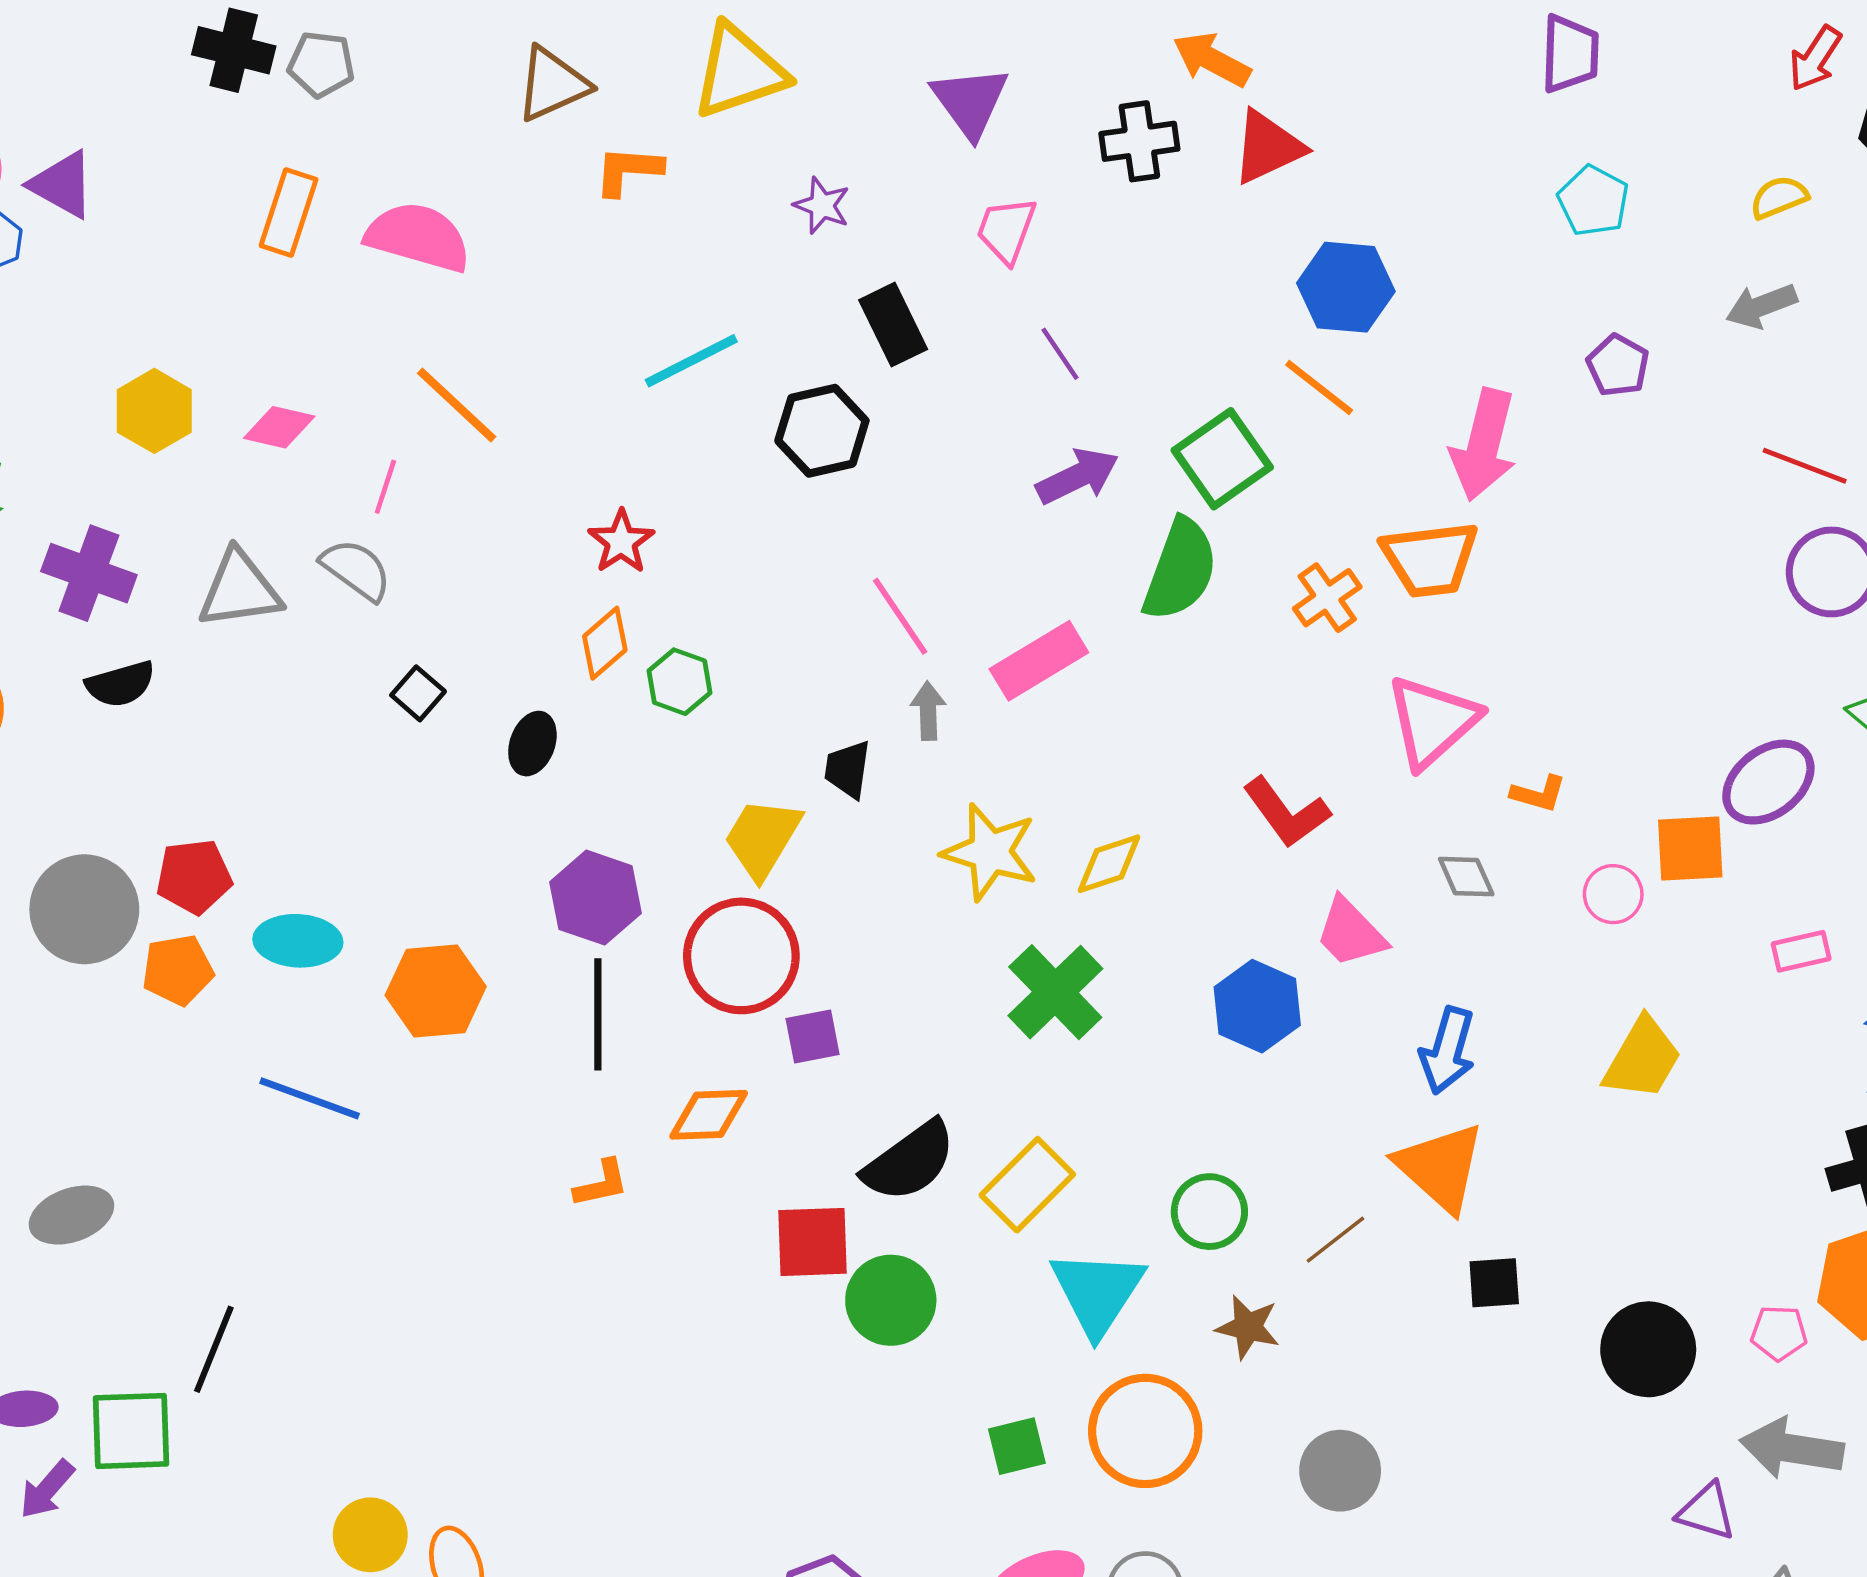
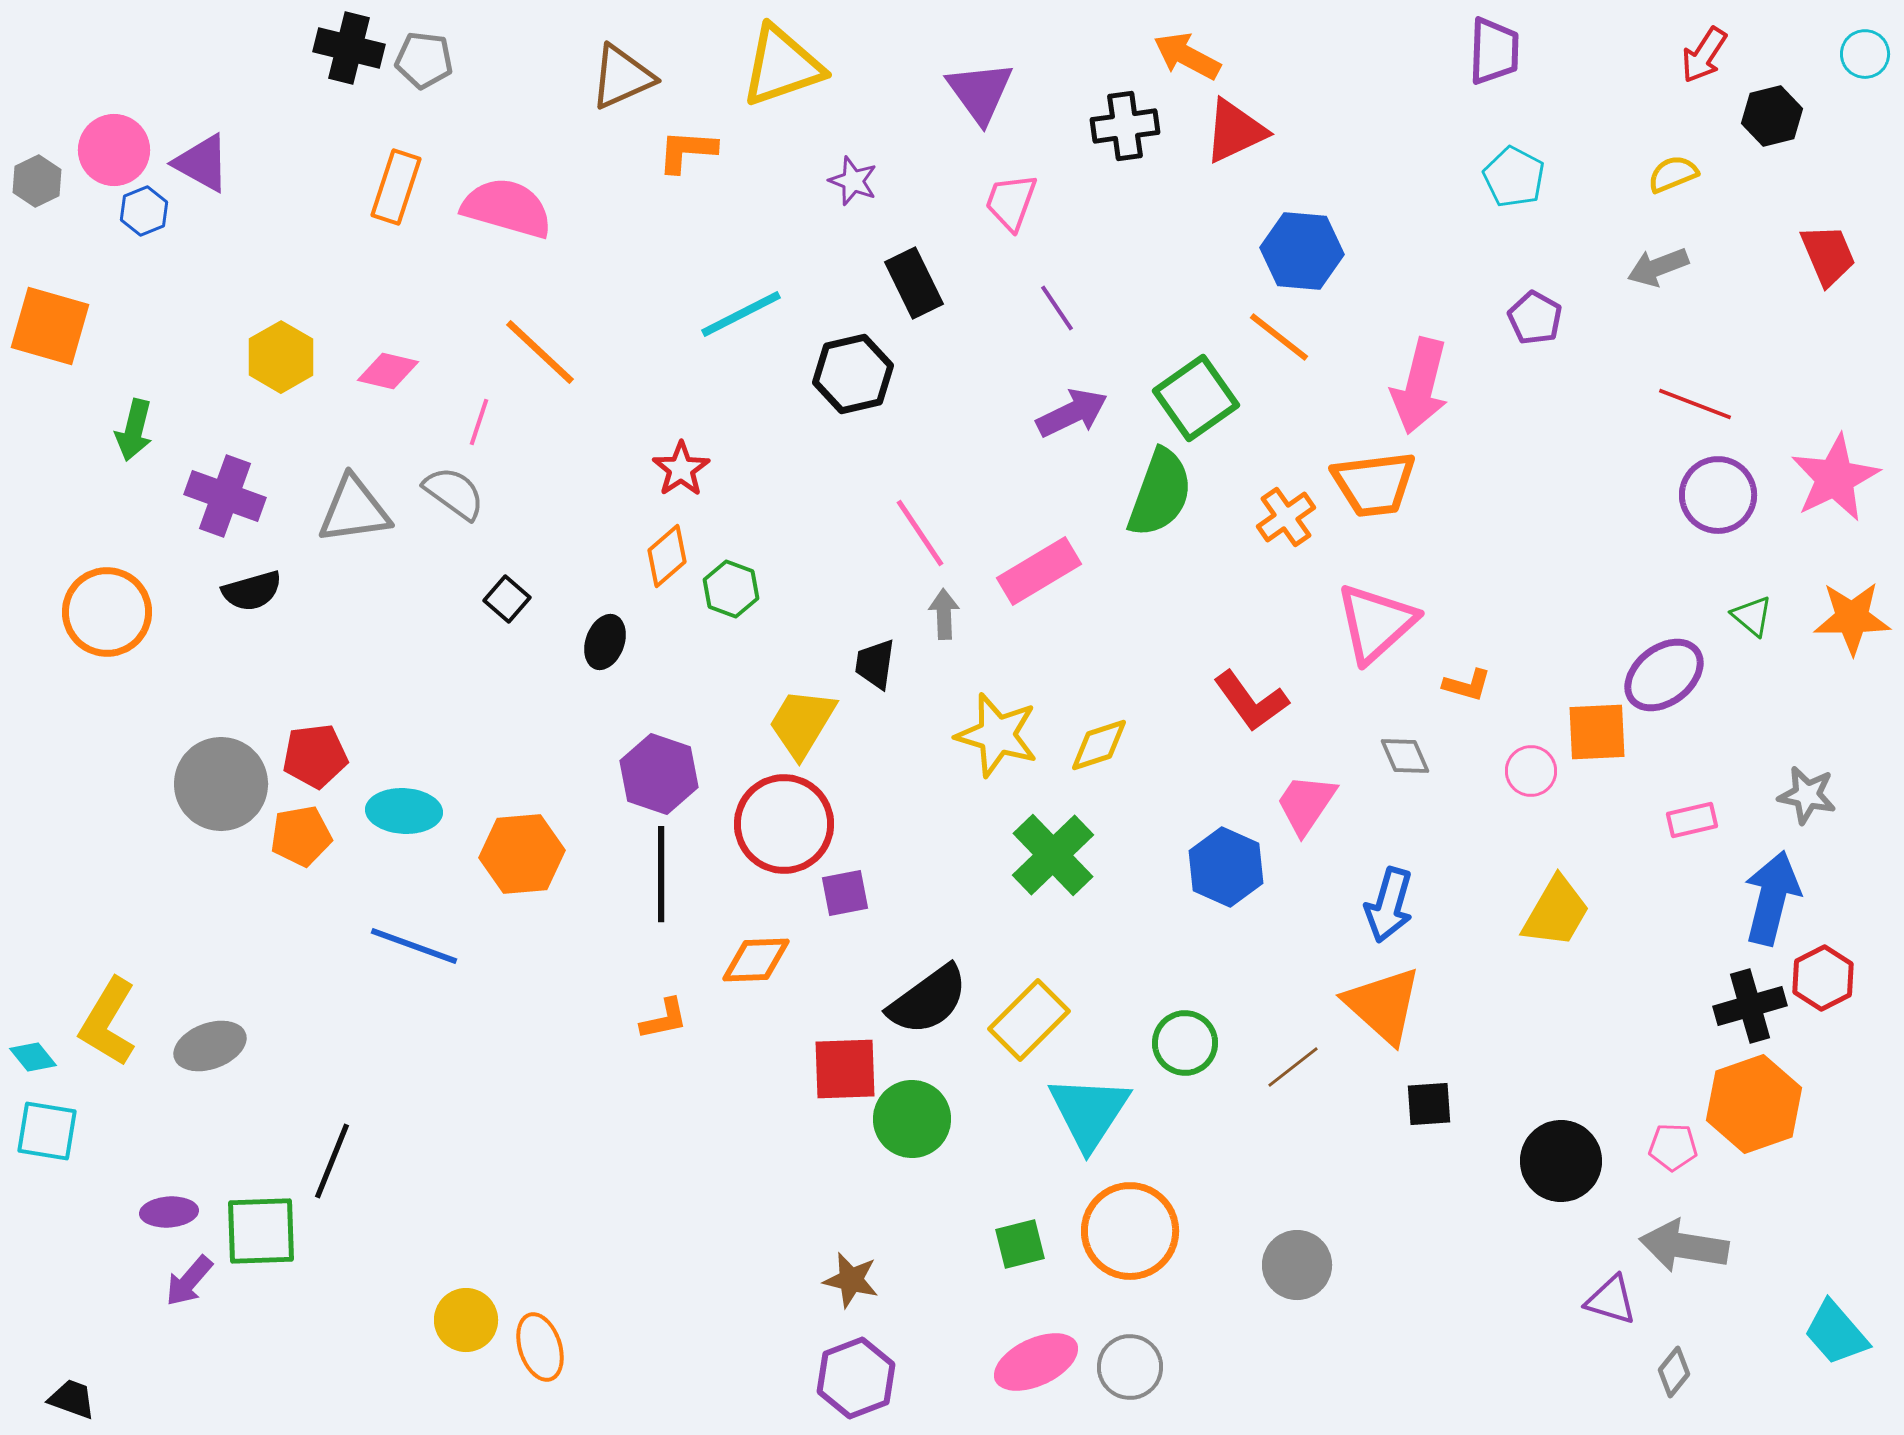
pink trapezoid: (1351, 933) -> (1306, 804), turned 78
brown star: (1248, 1327) -> (851, 1280), moved

